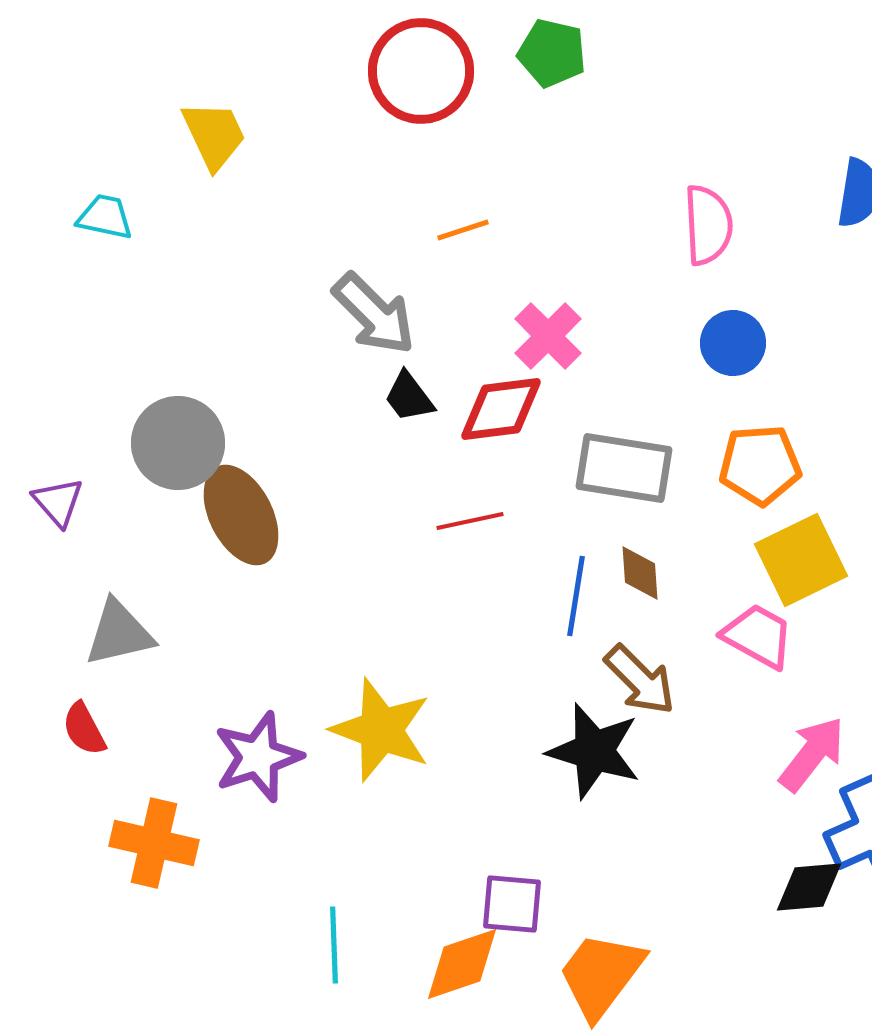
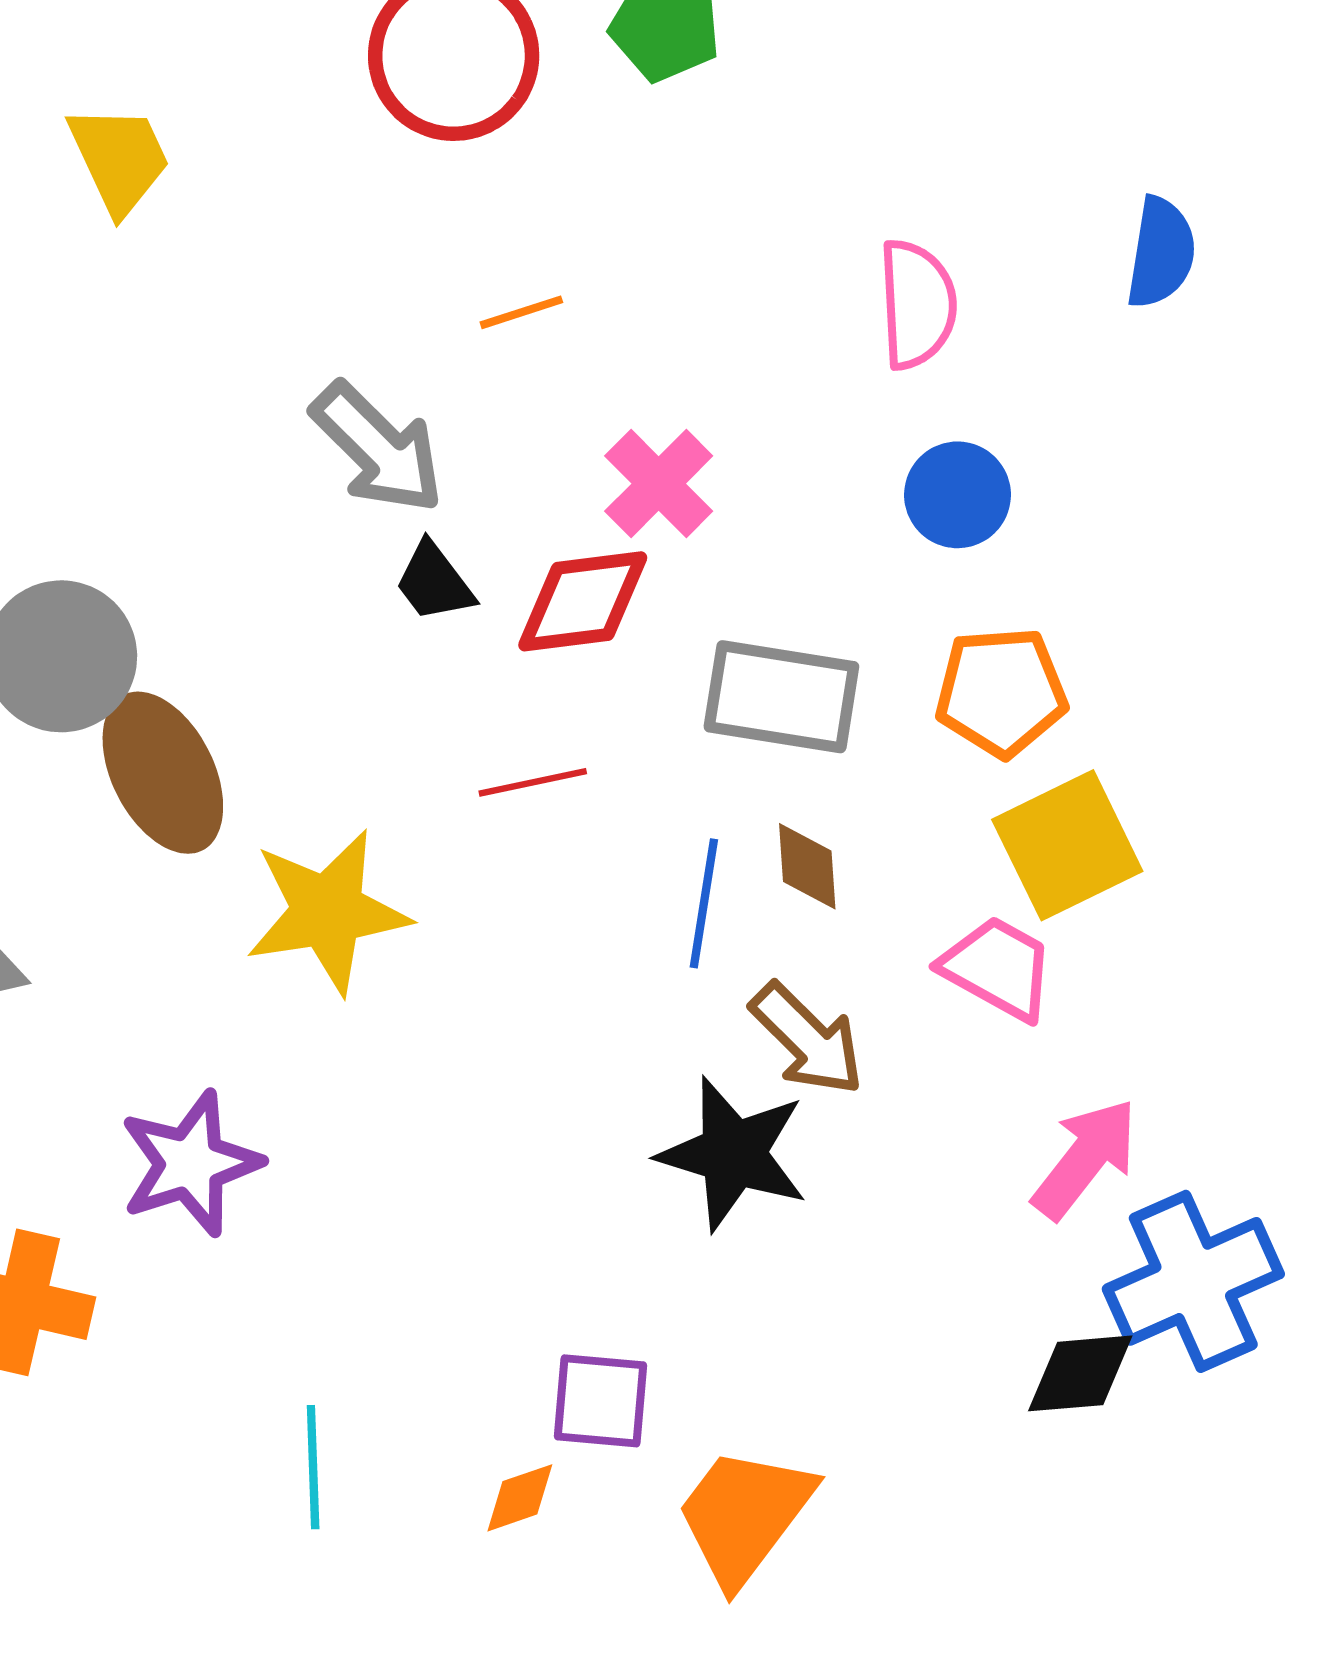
yellow star: (381, 730) -> (328, 912), moved, turned -30
orange diamond: (462, 964) -> (520, 1498), size x0.6

